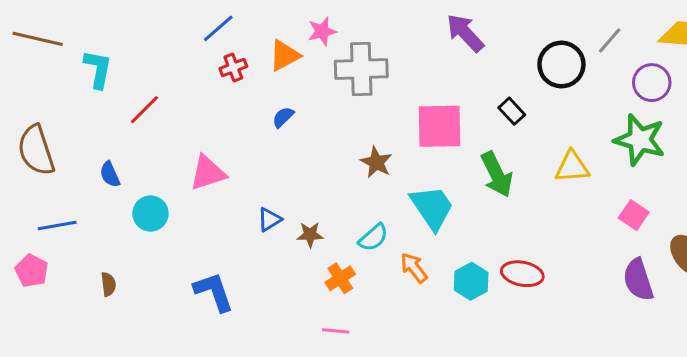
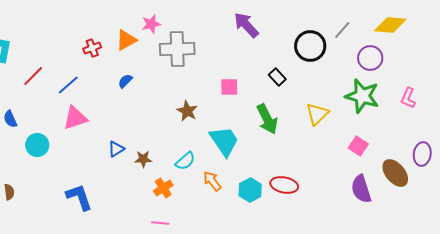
blue line: (218, 28) -> (68, 85), moved
pink square: (440, 126) -> (229, 87), size x0.6
yellow triangle: (572, 167) -> (317, 114), turned -40

